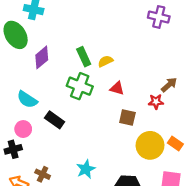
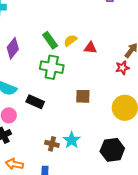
red triangle: (117, 88) -> (90, 48), moved
brown square: (127, 118) -> (83, 96), moved
brown cross: (43, 174) -> (52, 144), moved

